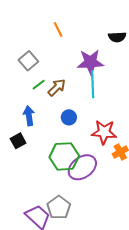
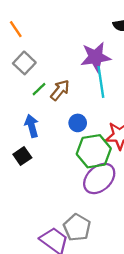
orange line: (58, 29) -> (16, 29), moved
green hexagon: (64, 156) -> (94, 151), moved

